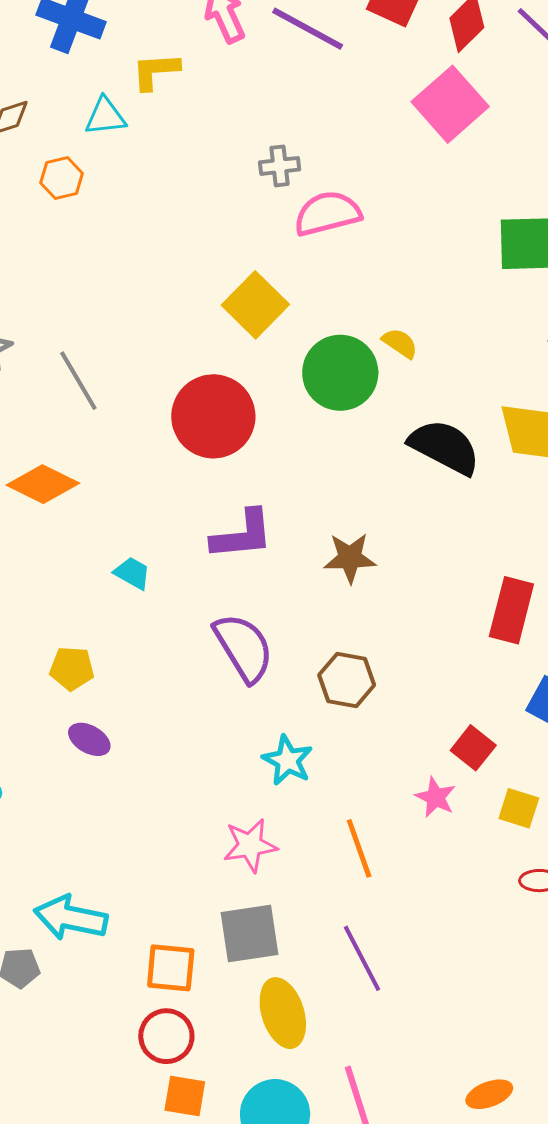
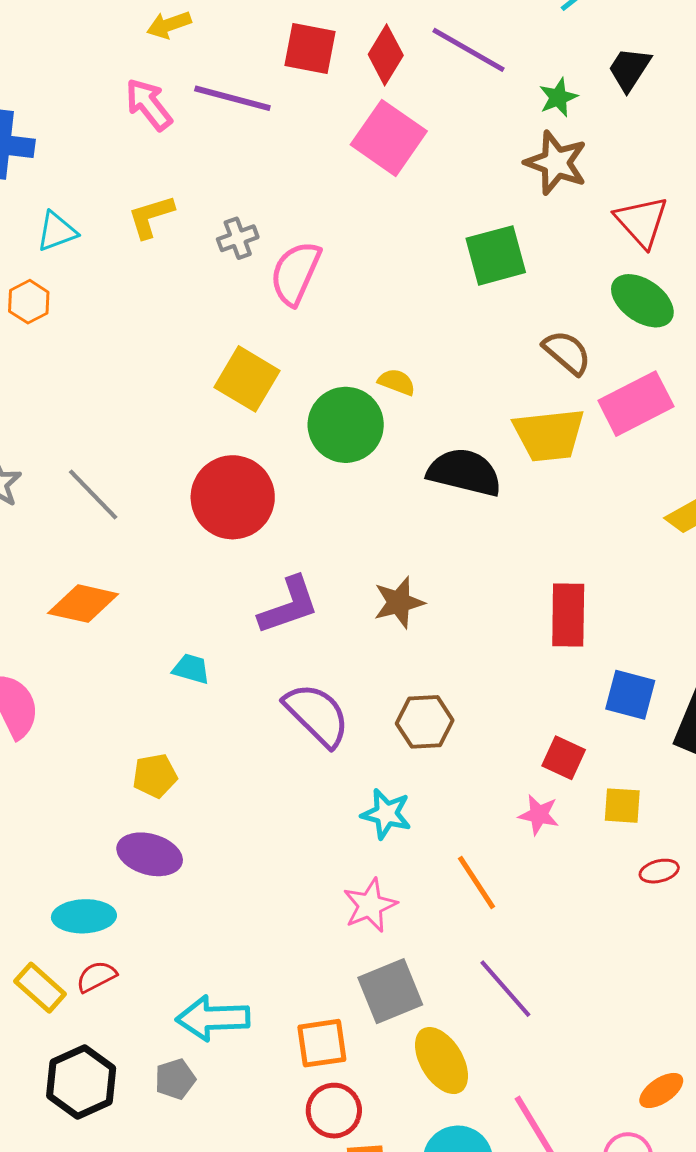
yellow L-shape: (156, 71) -> (151, 217), moved
pink semicircle: (327, 213) -> (295, 273), turned -38
purple ellipse: (89, 739) -> (150, 854), moved, size x1.5

